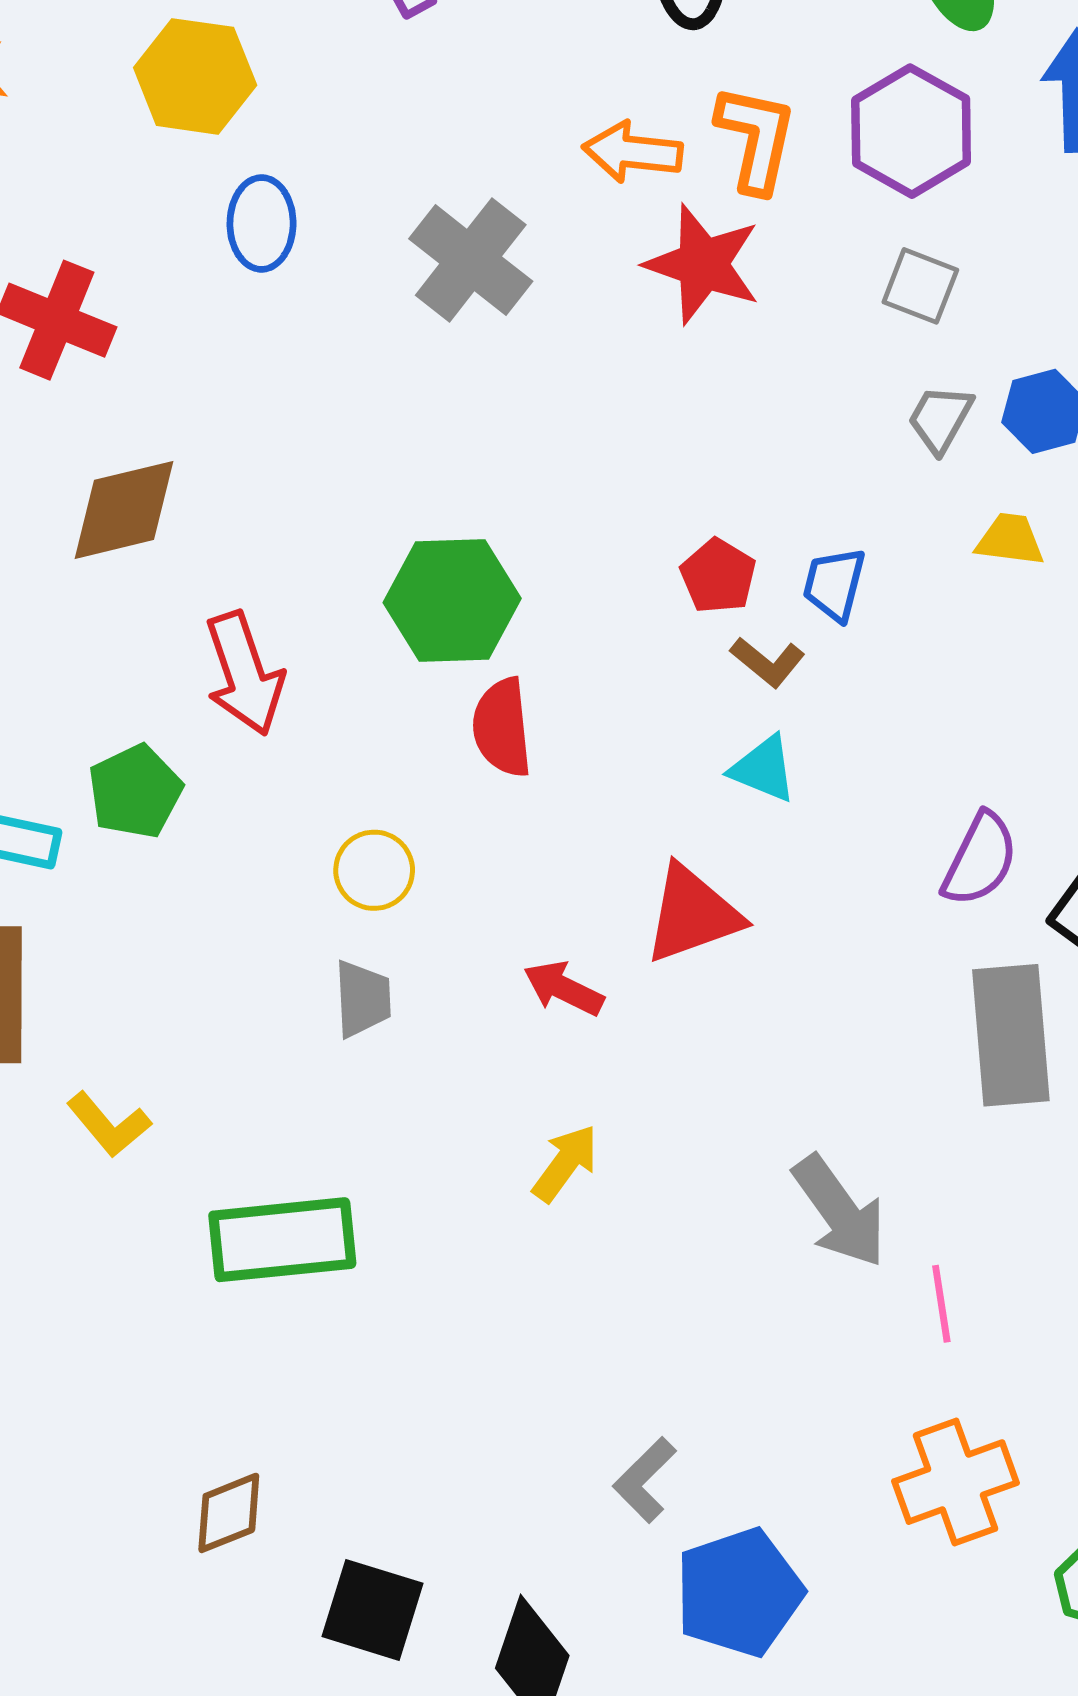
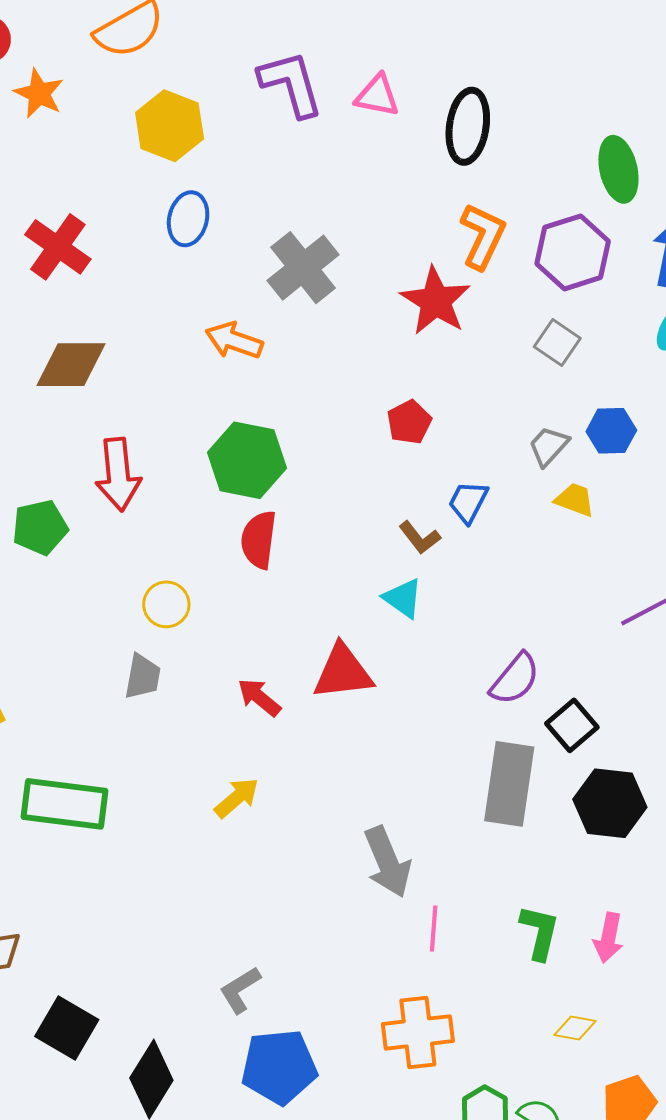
orange arrow: (633, 152) -> (234, 341), moved
gray trapezoid: (940, 419) -> (549, 446), moved
red pentagon: (718, 576) -> (409, 422), moved

